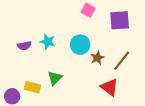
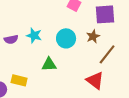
brown star: (97, 58) -> (93, 36), moved
green triangle: (55, 78) -> (49, 64), moved, turned 42

